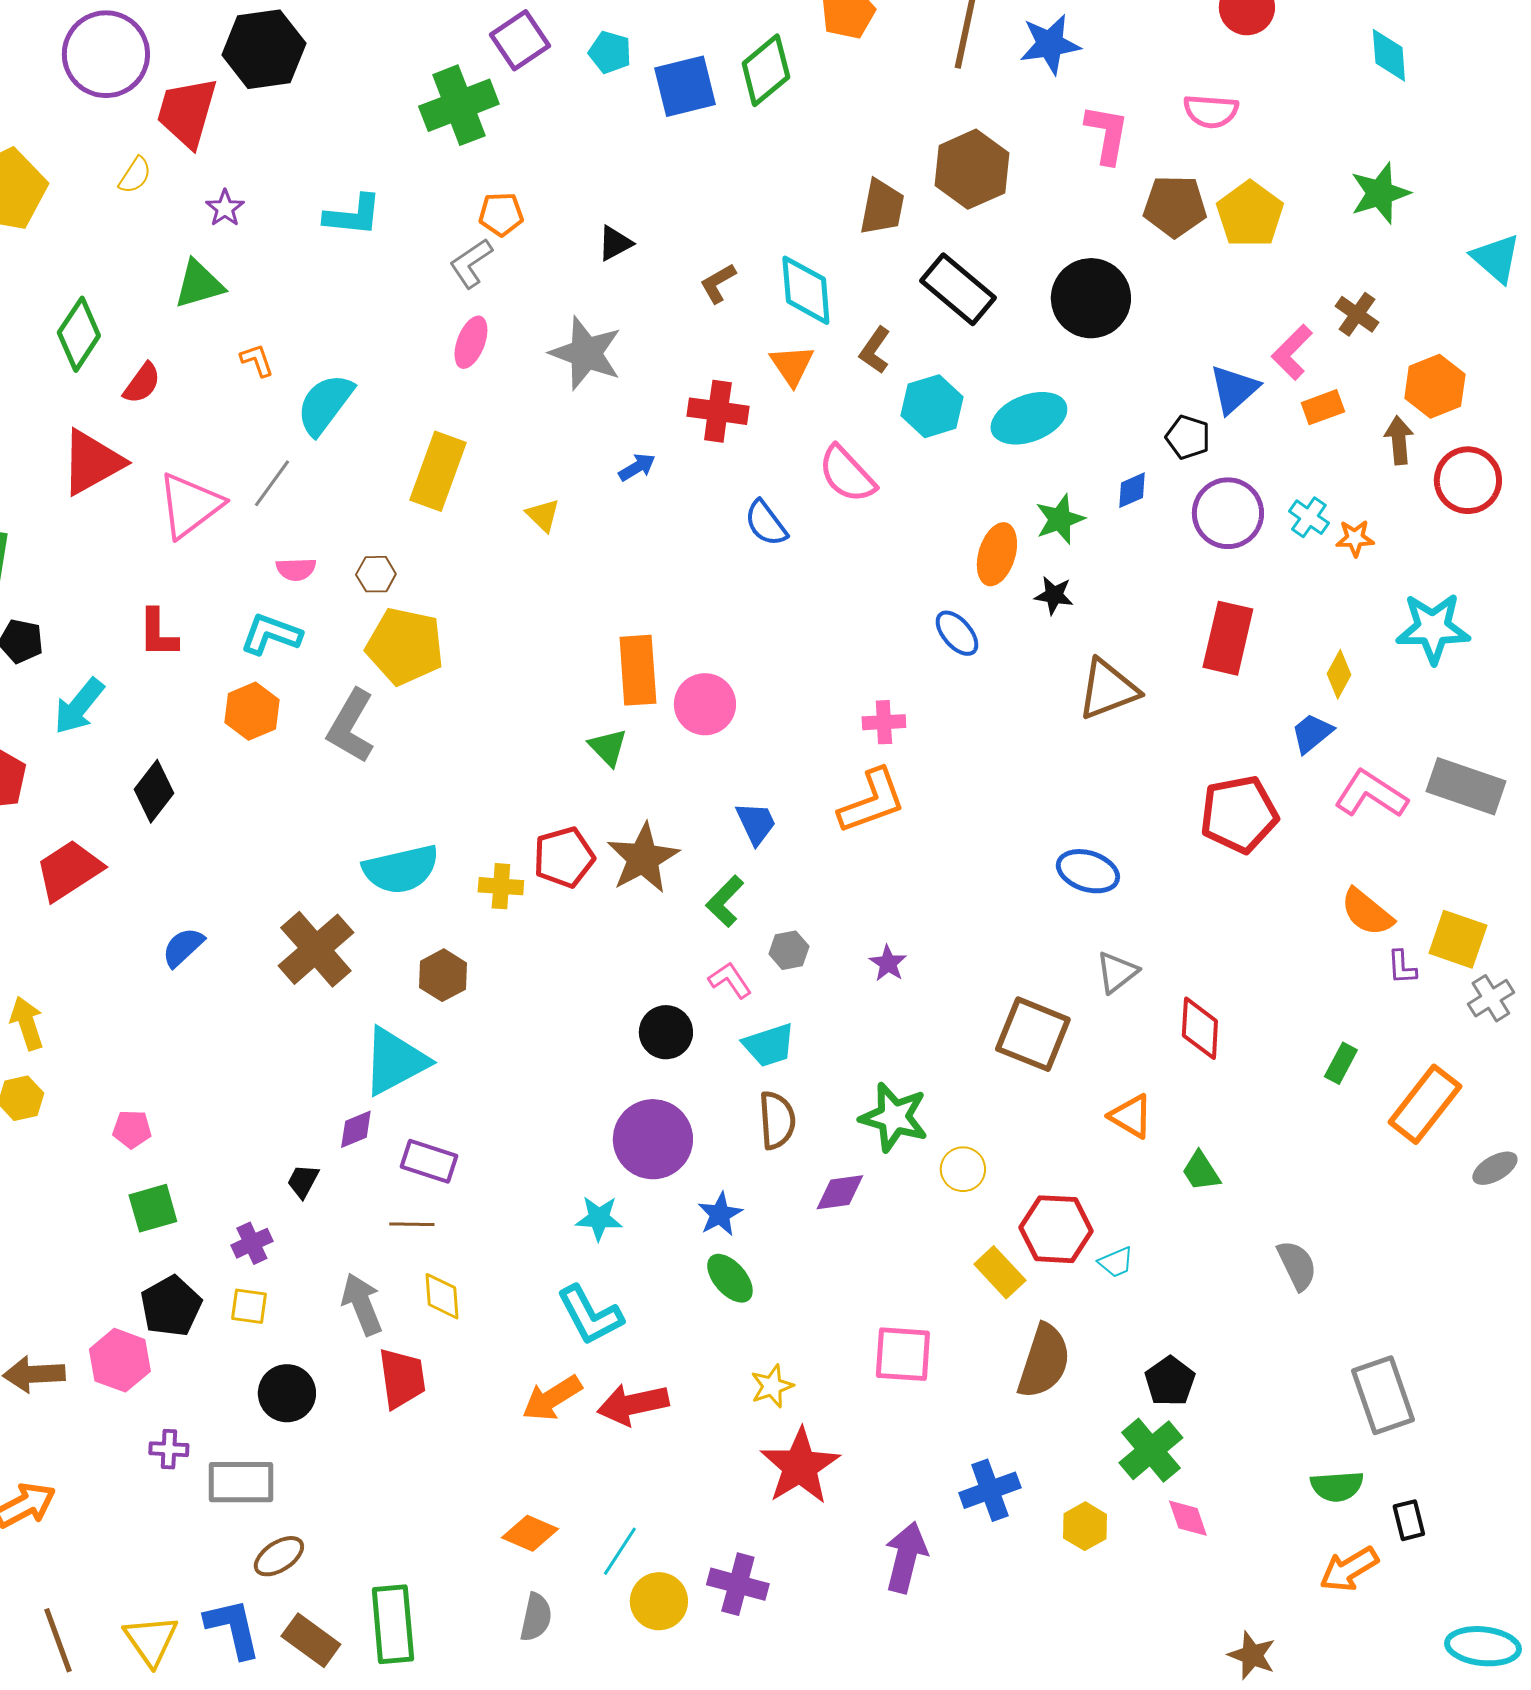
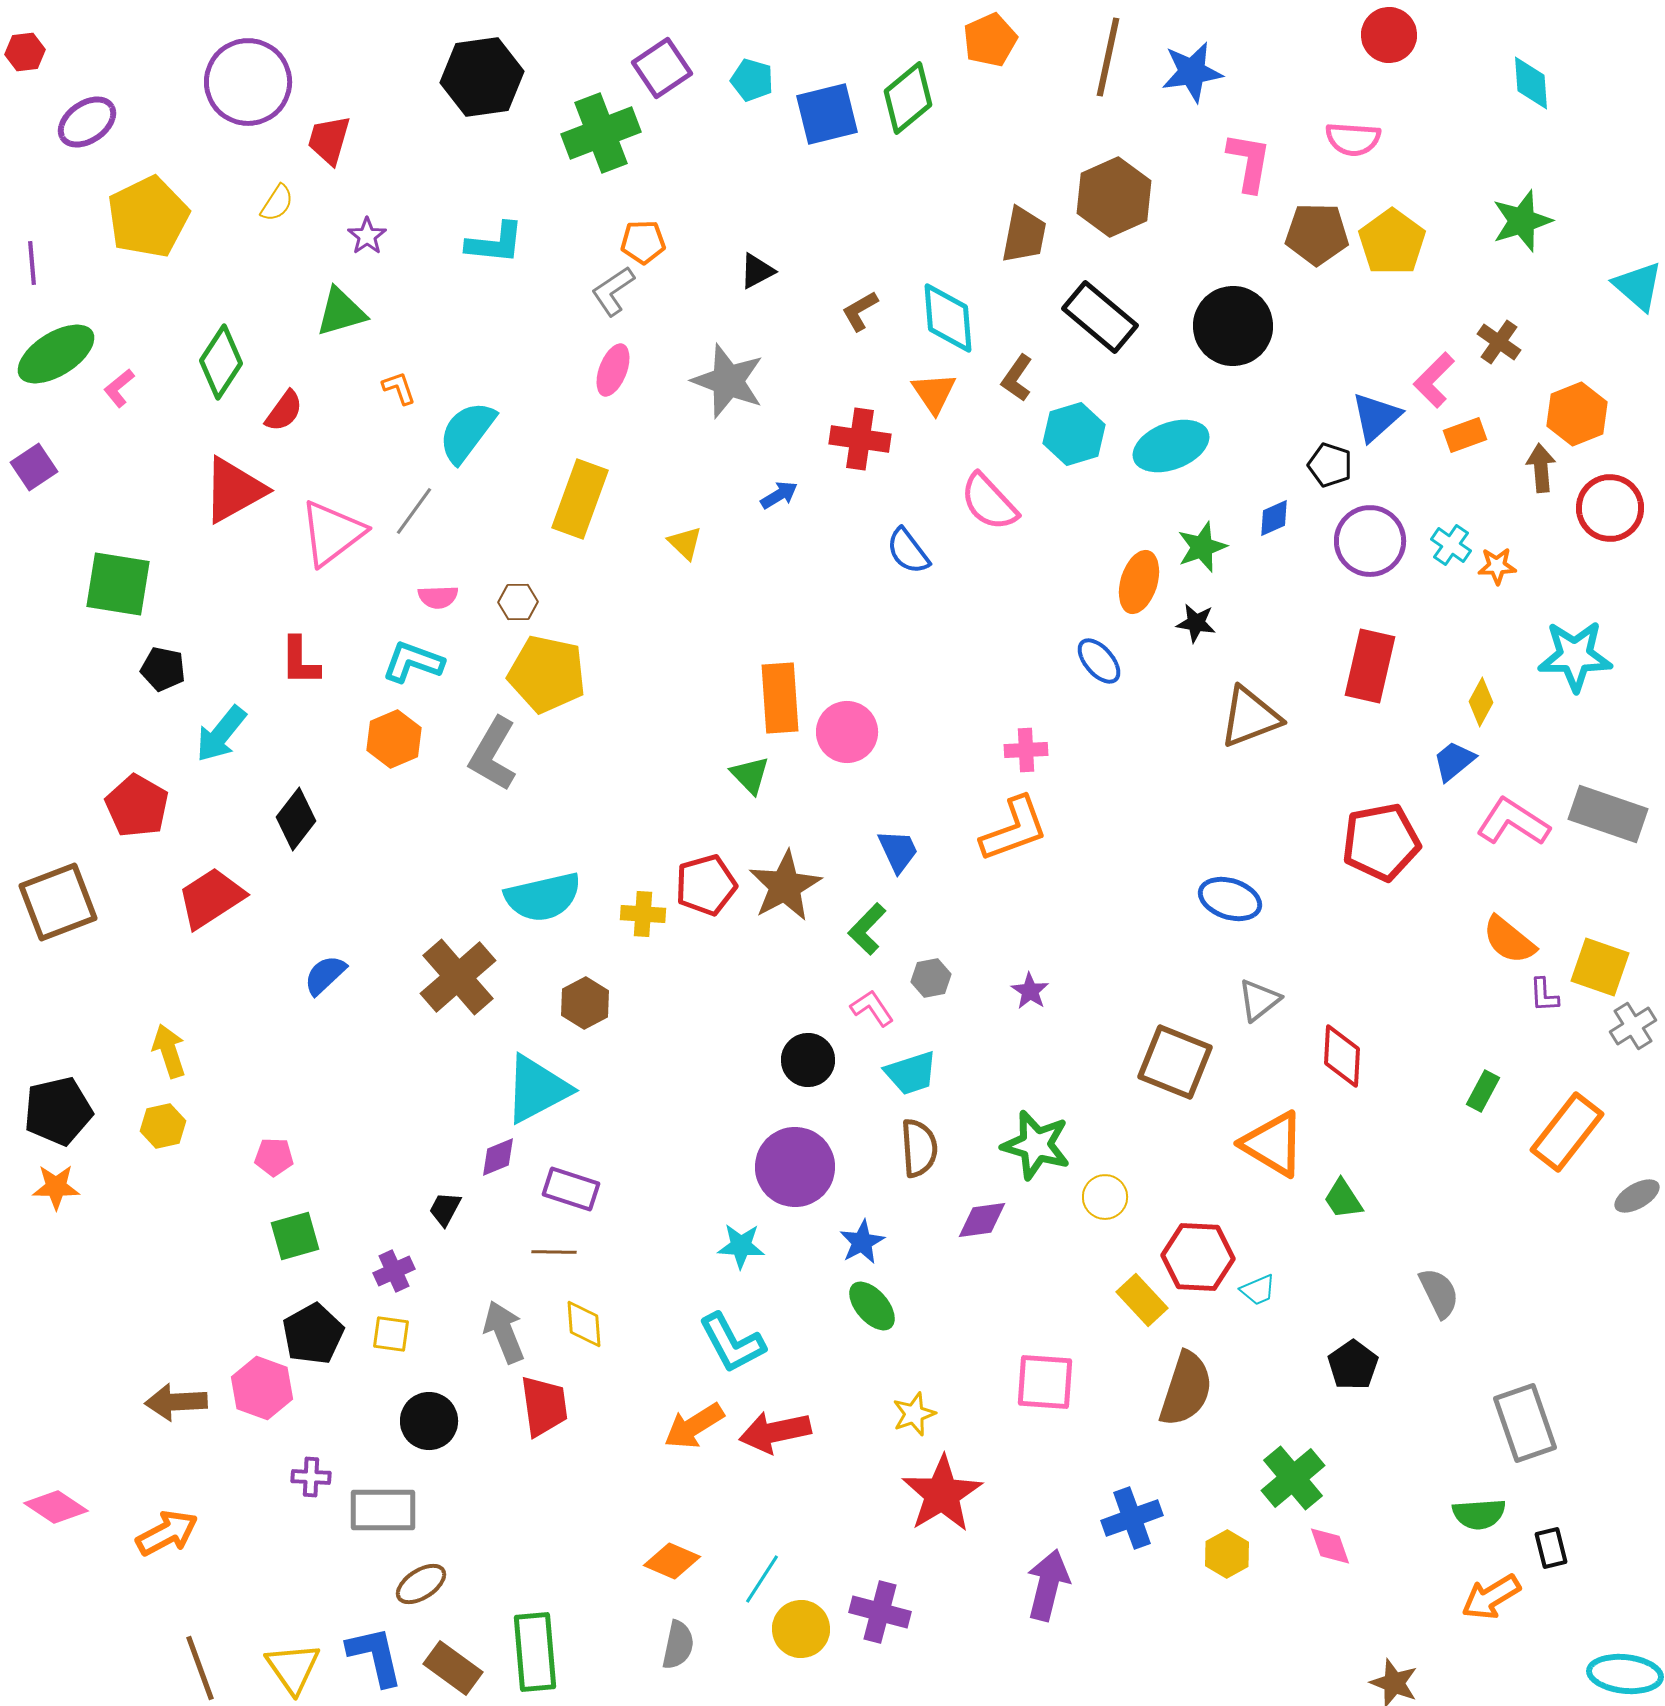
black hexagon: (264, 49) -> (482, 77), moved
red trapezoid: (187, 112) -> (329, 140), size x0.7
orange triangle: (1131, 1116) -> (1273, 1144), size x1.5
black pentagon: (1170, 1381) -> (1353, 1365), moved

